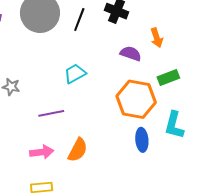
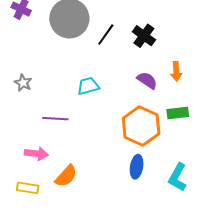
cyan L-shape: (174, 125) -> (178, 177), moved
orange semicircle: (78, 150) -> (66, 176), moved

